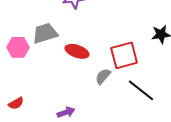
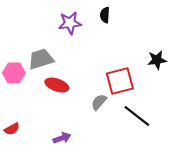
red ellipse: (77, 51) -> (57, 85), moved

